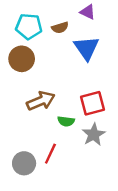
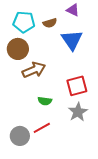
brown arrow: (41, 101) -> (34, 70), moved
green semicircle: (66, 121) -> (45, 101), moved
red line: (50, 154) -> (42, 128), turned 36

